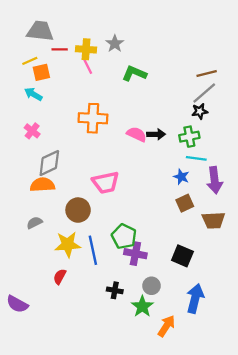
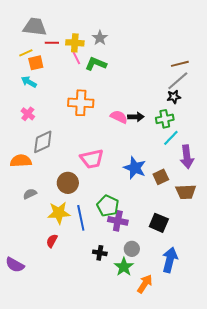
green L-shape: (134, 73) -> (96, 64), moved
cyan line: (196, 158) -> (171, 138), turned -54
blue star: (181, 177) -> (135, 168), moved, size x1.6
orange semicircle: (42, 185) -> (21, 161), moved

